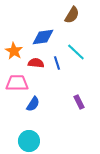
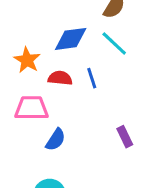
cyan line: (76, 52) -> (114, 43), moved

